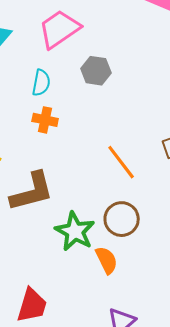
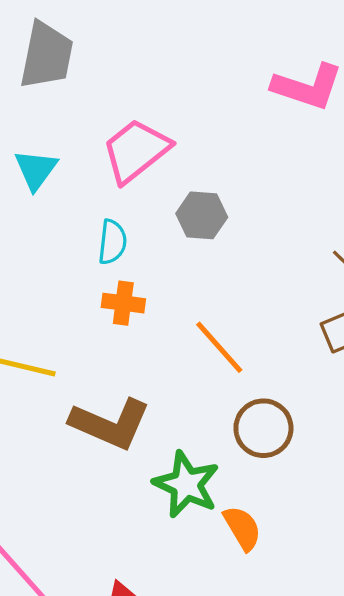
orange line: (121, 162) -> (219, 347), moved
brown L-shape: (32, 192) -> (110, 424), turned 42
brown circle: (122, 219) -> (263, 428), moved

